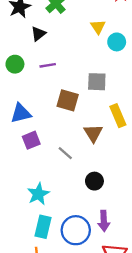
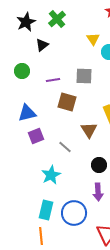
purple line: (48, 65) -> (53, 80), moved
gray square: (97, 82) -> (84, 76), moved
black circle: (94, 181) -> (99, 165), moved
cyan star: (38, 194) -> (51, 175), moved
purple arrow: (104, 221) -> (98, 192), moved

